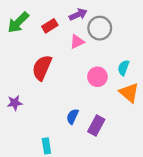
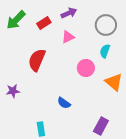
gray circle: (100, 28) -> (106, 25), moved
cyan semicircle: (123, 68) -> (105, 51), moved
blue semicircle: (73, 116) -> (64, 103), turned -80
purple rectangle: (96, 126) -> (101, 126), moved

